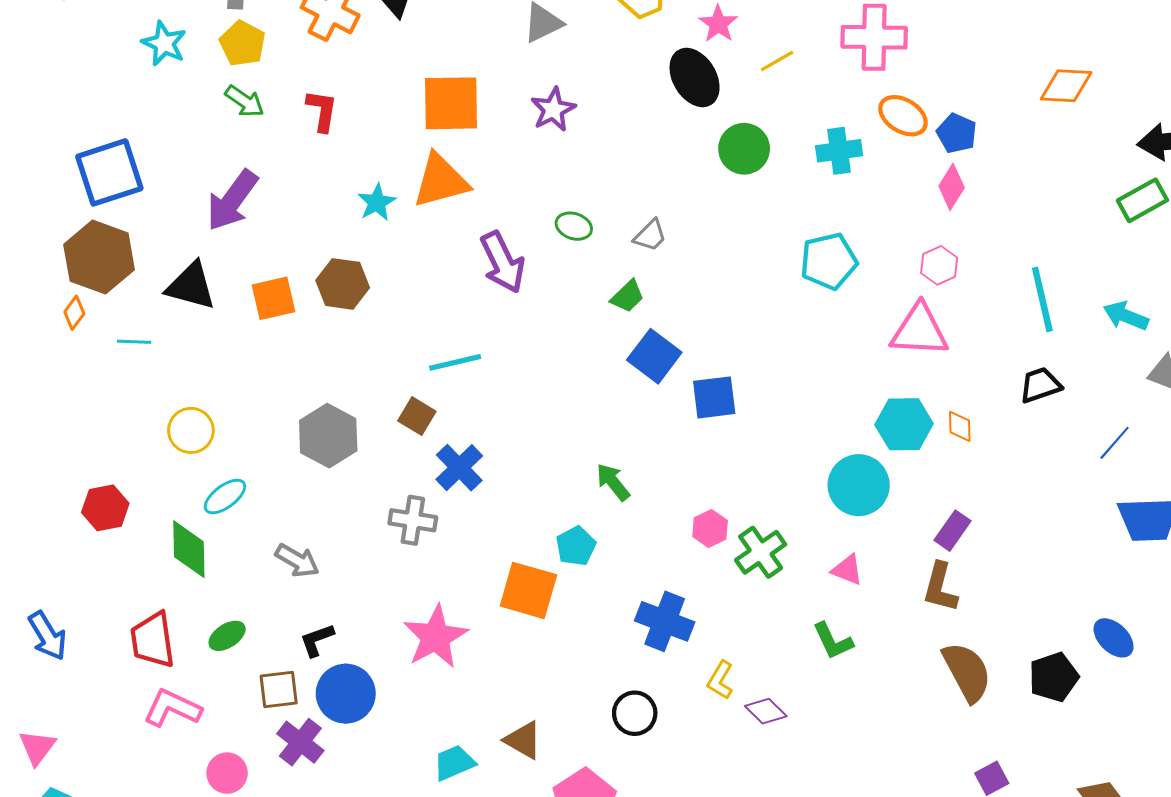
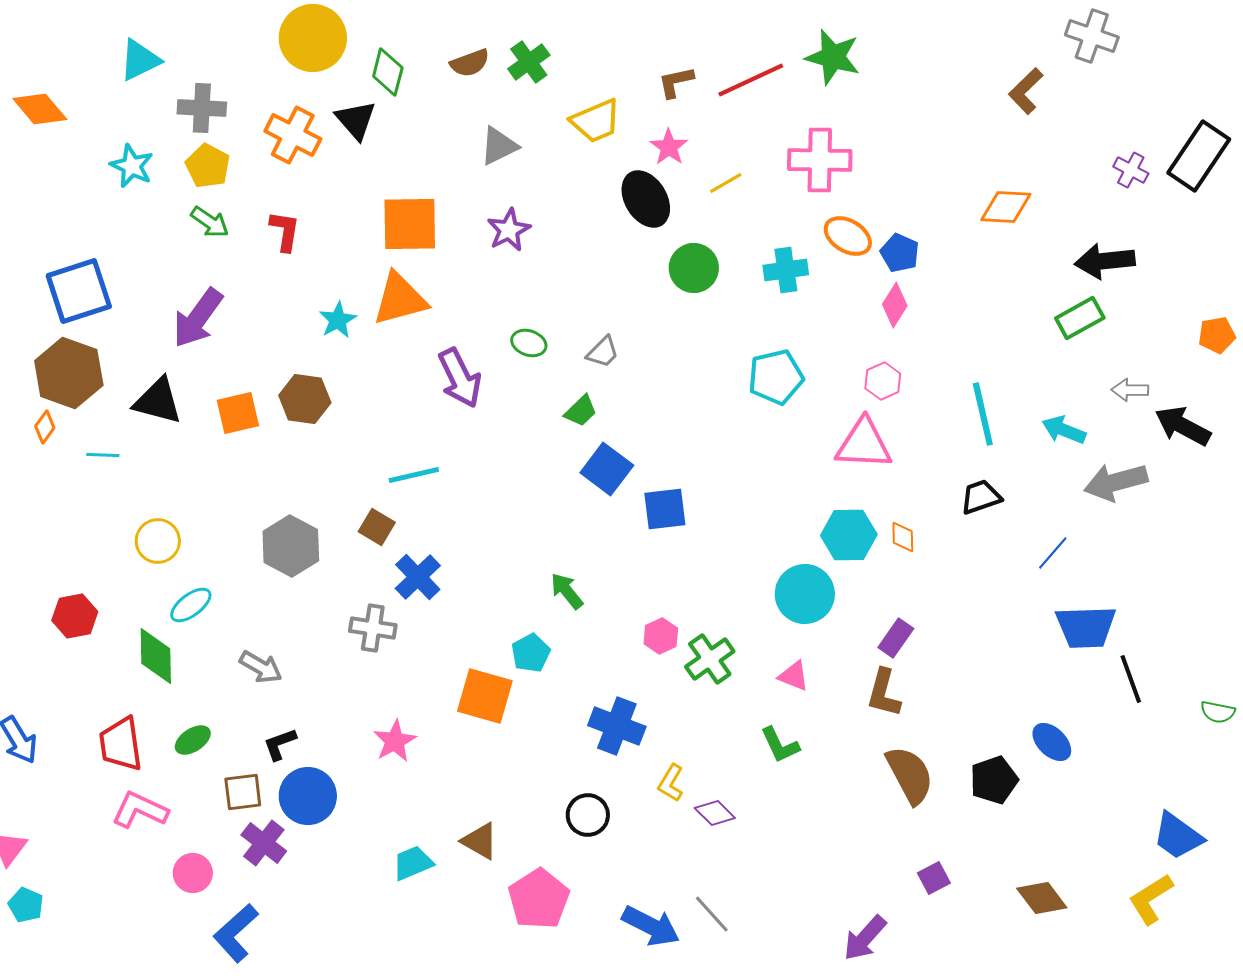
pink star: (436, 637) -> (395, 741), size x0.7

